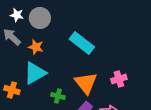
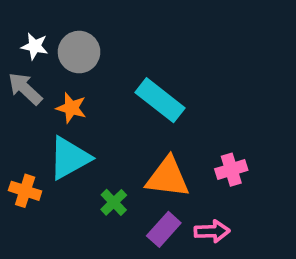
orange triangle: (86, 83) -> (168, 177), turned -45
green cross: (58, 96) -> (114, 202), turned 32

